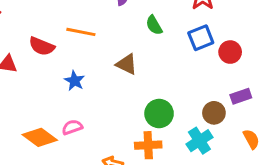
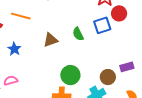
green semicircle: (154, 25) -> (78, 34), moved
red circle: (230, 52) -> (119, 13), moved
brown triangle: (127, 64) -> (51, 40), turned -49

